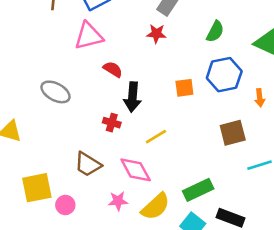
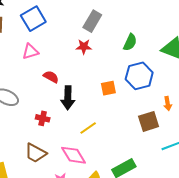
pink triangle: (89, 36) -> (30, 52), size x0.7
orange arrow: (260, 98) -> (168, 104), moved
red cross: (112, 123) -> (43, 118), moved

